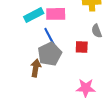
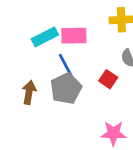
red square: (82, 47) -> (108, 79), turned 32
brown arrow: (36, 68) -> (29, 92), moved

